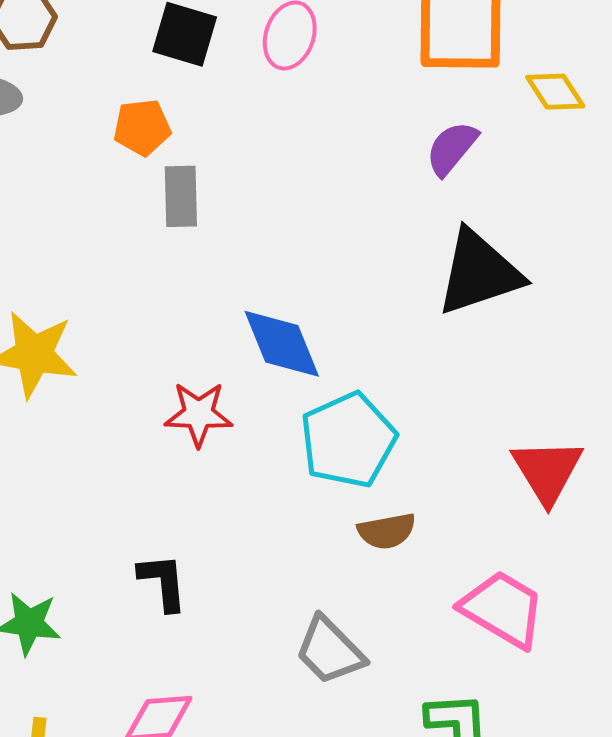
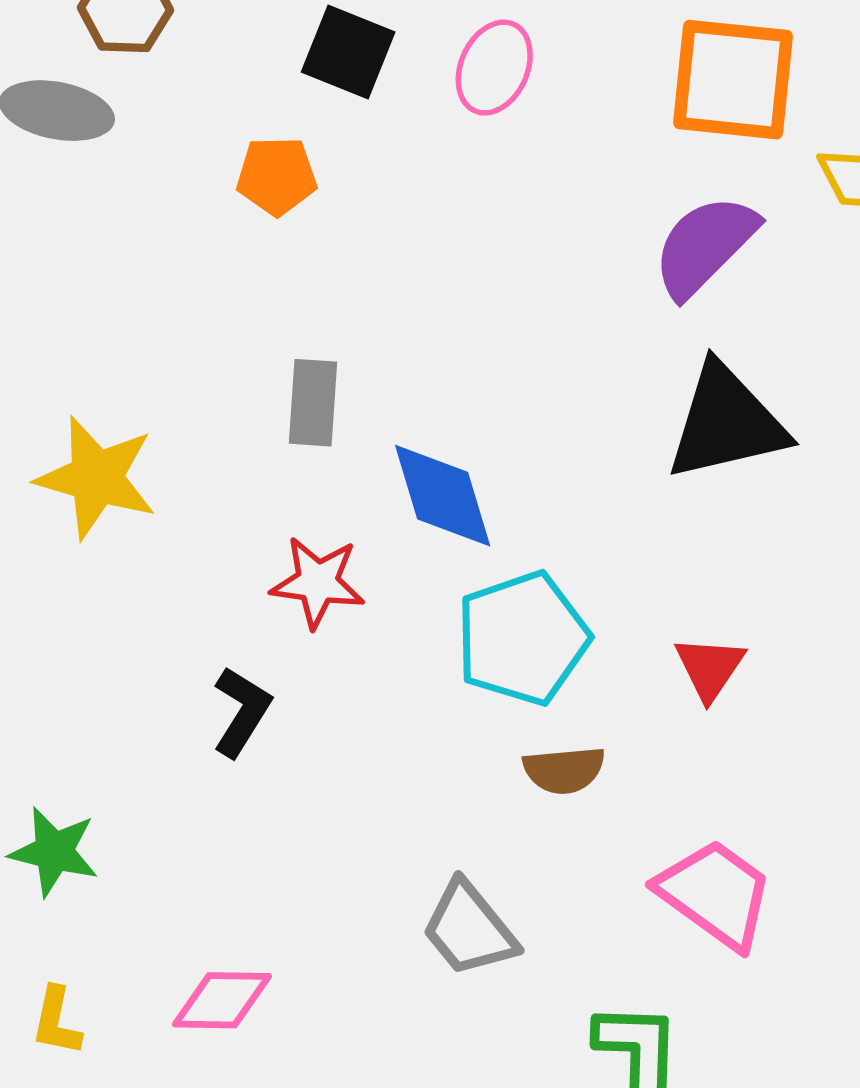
purple semicircle: (452, 148) -> (705, 246), size x1.4
gray rectangle: (181, 196) -> (313, 403), moved
red triangle: (547, 471) -> (710, 668), moved, size x0.7
black L-shape: (163, 582) -> (242, 712), moved, turned 32

